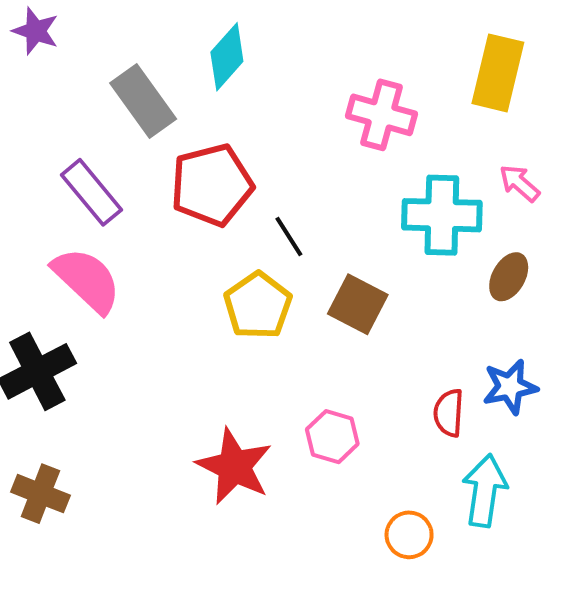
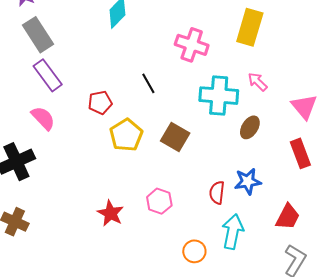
gray rectangle: (143, 101) -> (38, 35), moved
red pentagon: (212, 185) -> (100, 102), moved, size x0.6
black line: (289, 236) -> (148, 83), moved
pink semicircle: (87, 280) -> (43, 118), size x0.7
red star: (234, 466) -> (111, 213), size x0.7

